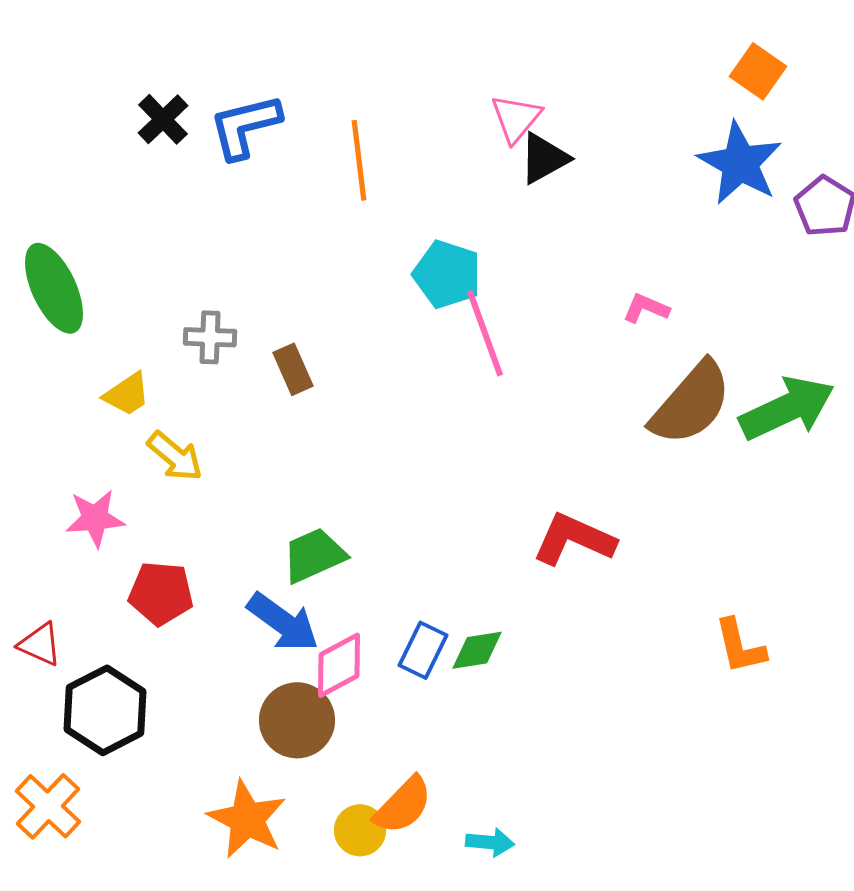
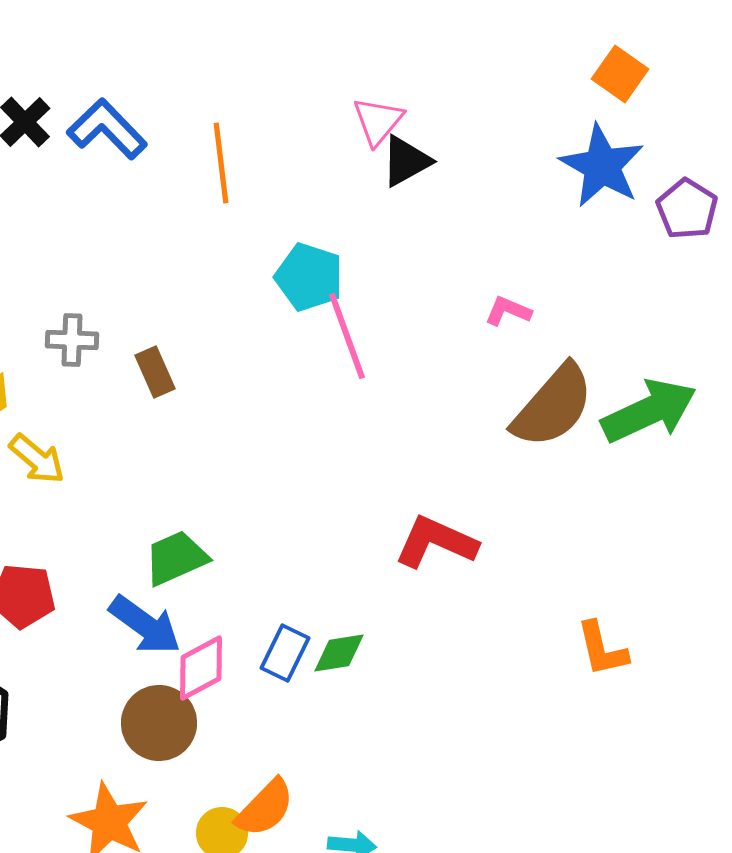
blue L-shape: (245, 126) -> (107, 129), turned 60

